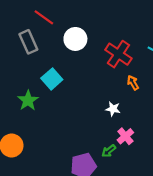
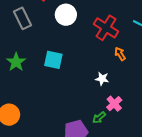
cyan square: (52, 79) -> (53, 60), moved, turned -36
green star: (28, 100) -> (16, 62), moved

